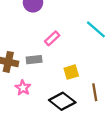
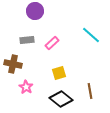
gray rectangle: (34, 60) -> (27, 40), moved
yellow square: (71, 72) -> (59, 73), moved

